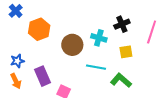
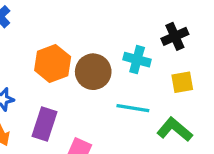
orange hexagon: (39, 29) -> (53, 64), moved
purple rectangle: (43, 76) -> (44, 124), turned 42

